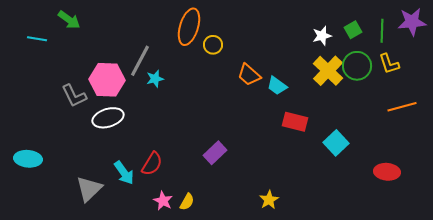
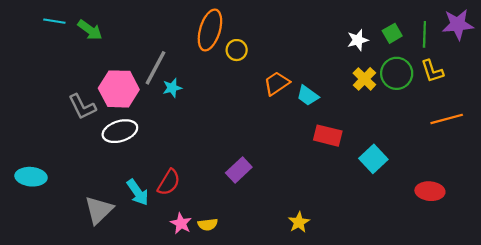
green arrow: (69, 20) -> (90, 30), moved
cyan line: (37, 39) -> (54, 21), moved
yellow cross: (328, 71) -> (364, 79), size x0.7
orange trapezoid: (249, 75) -> (277, 83), turned 105
yellow semicircle: (187, 202) -> (208, 224), turned 54

